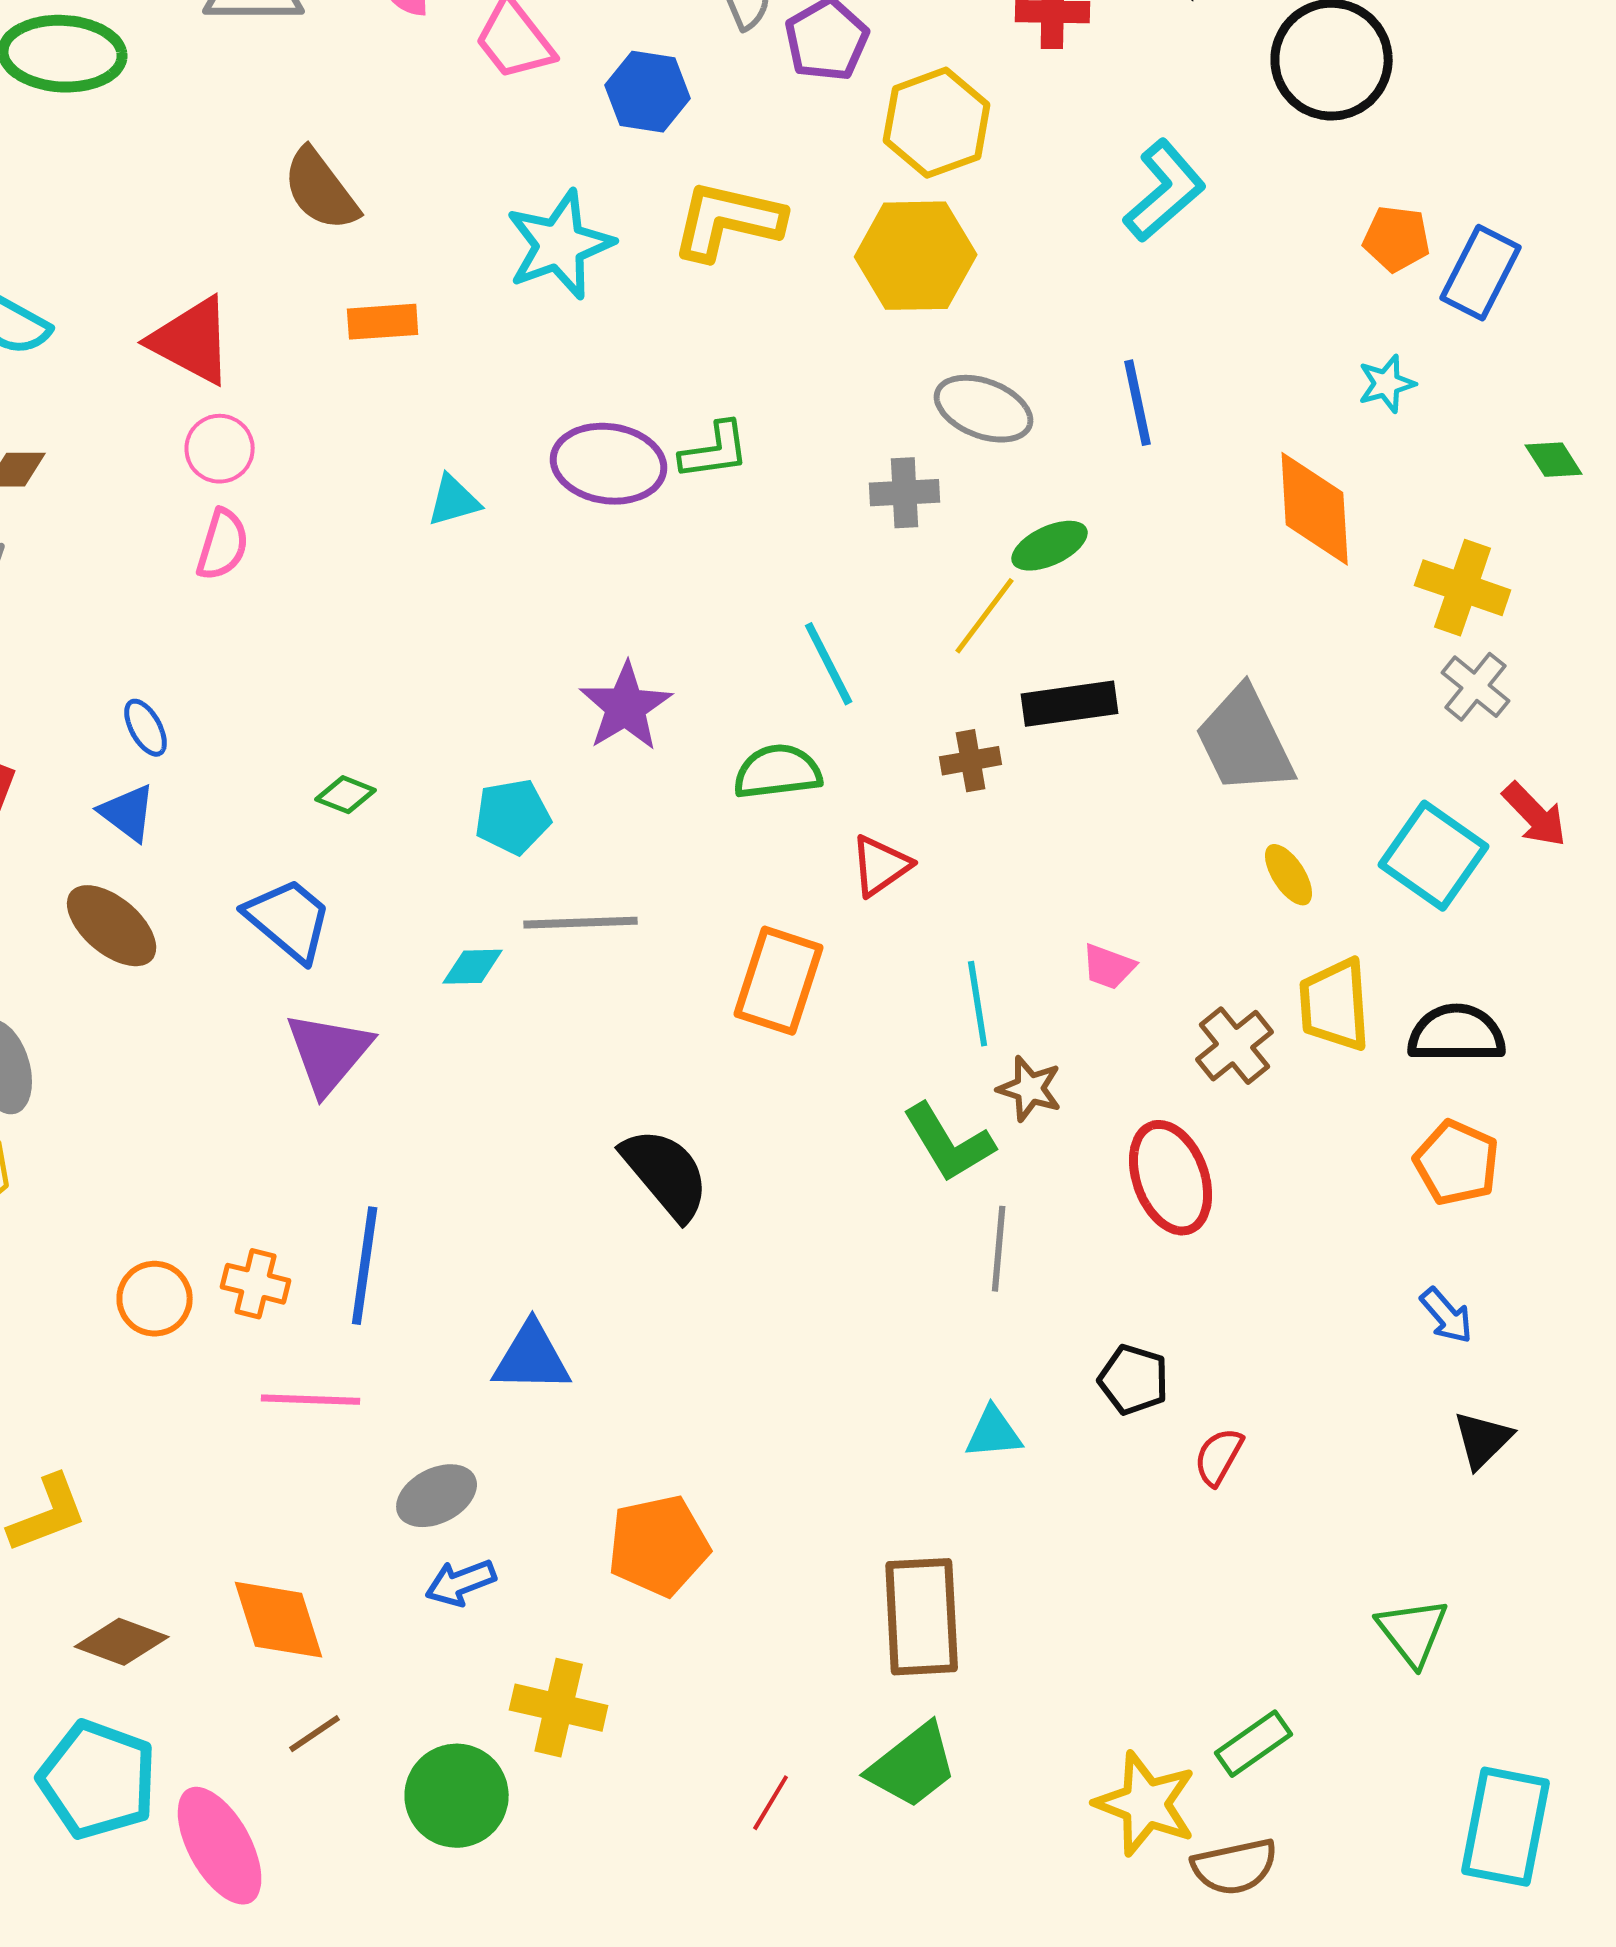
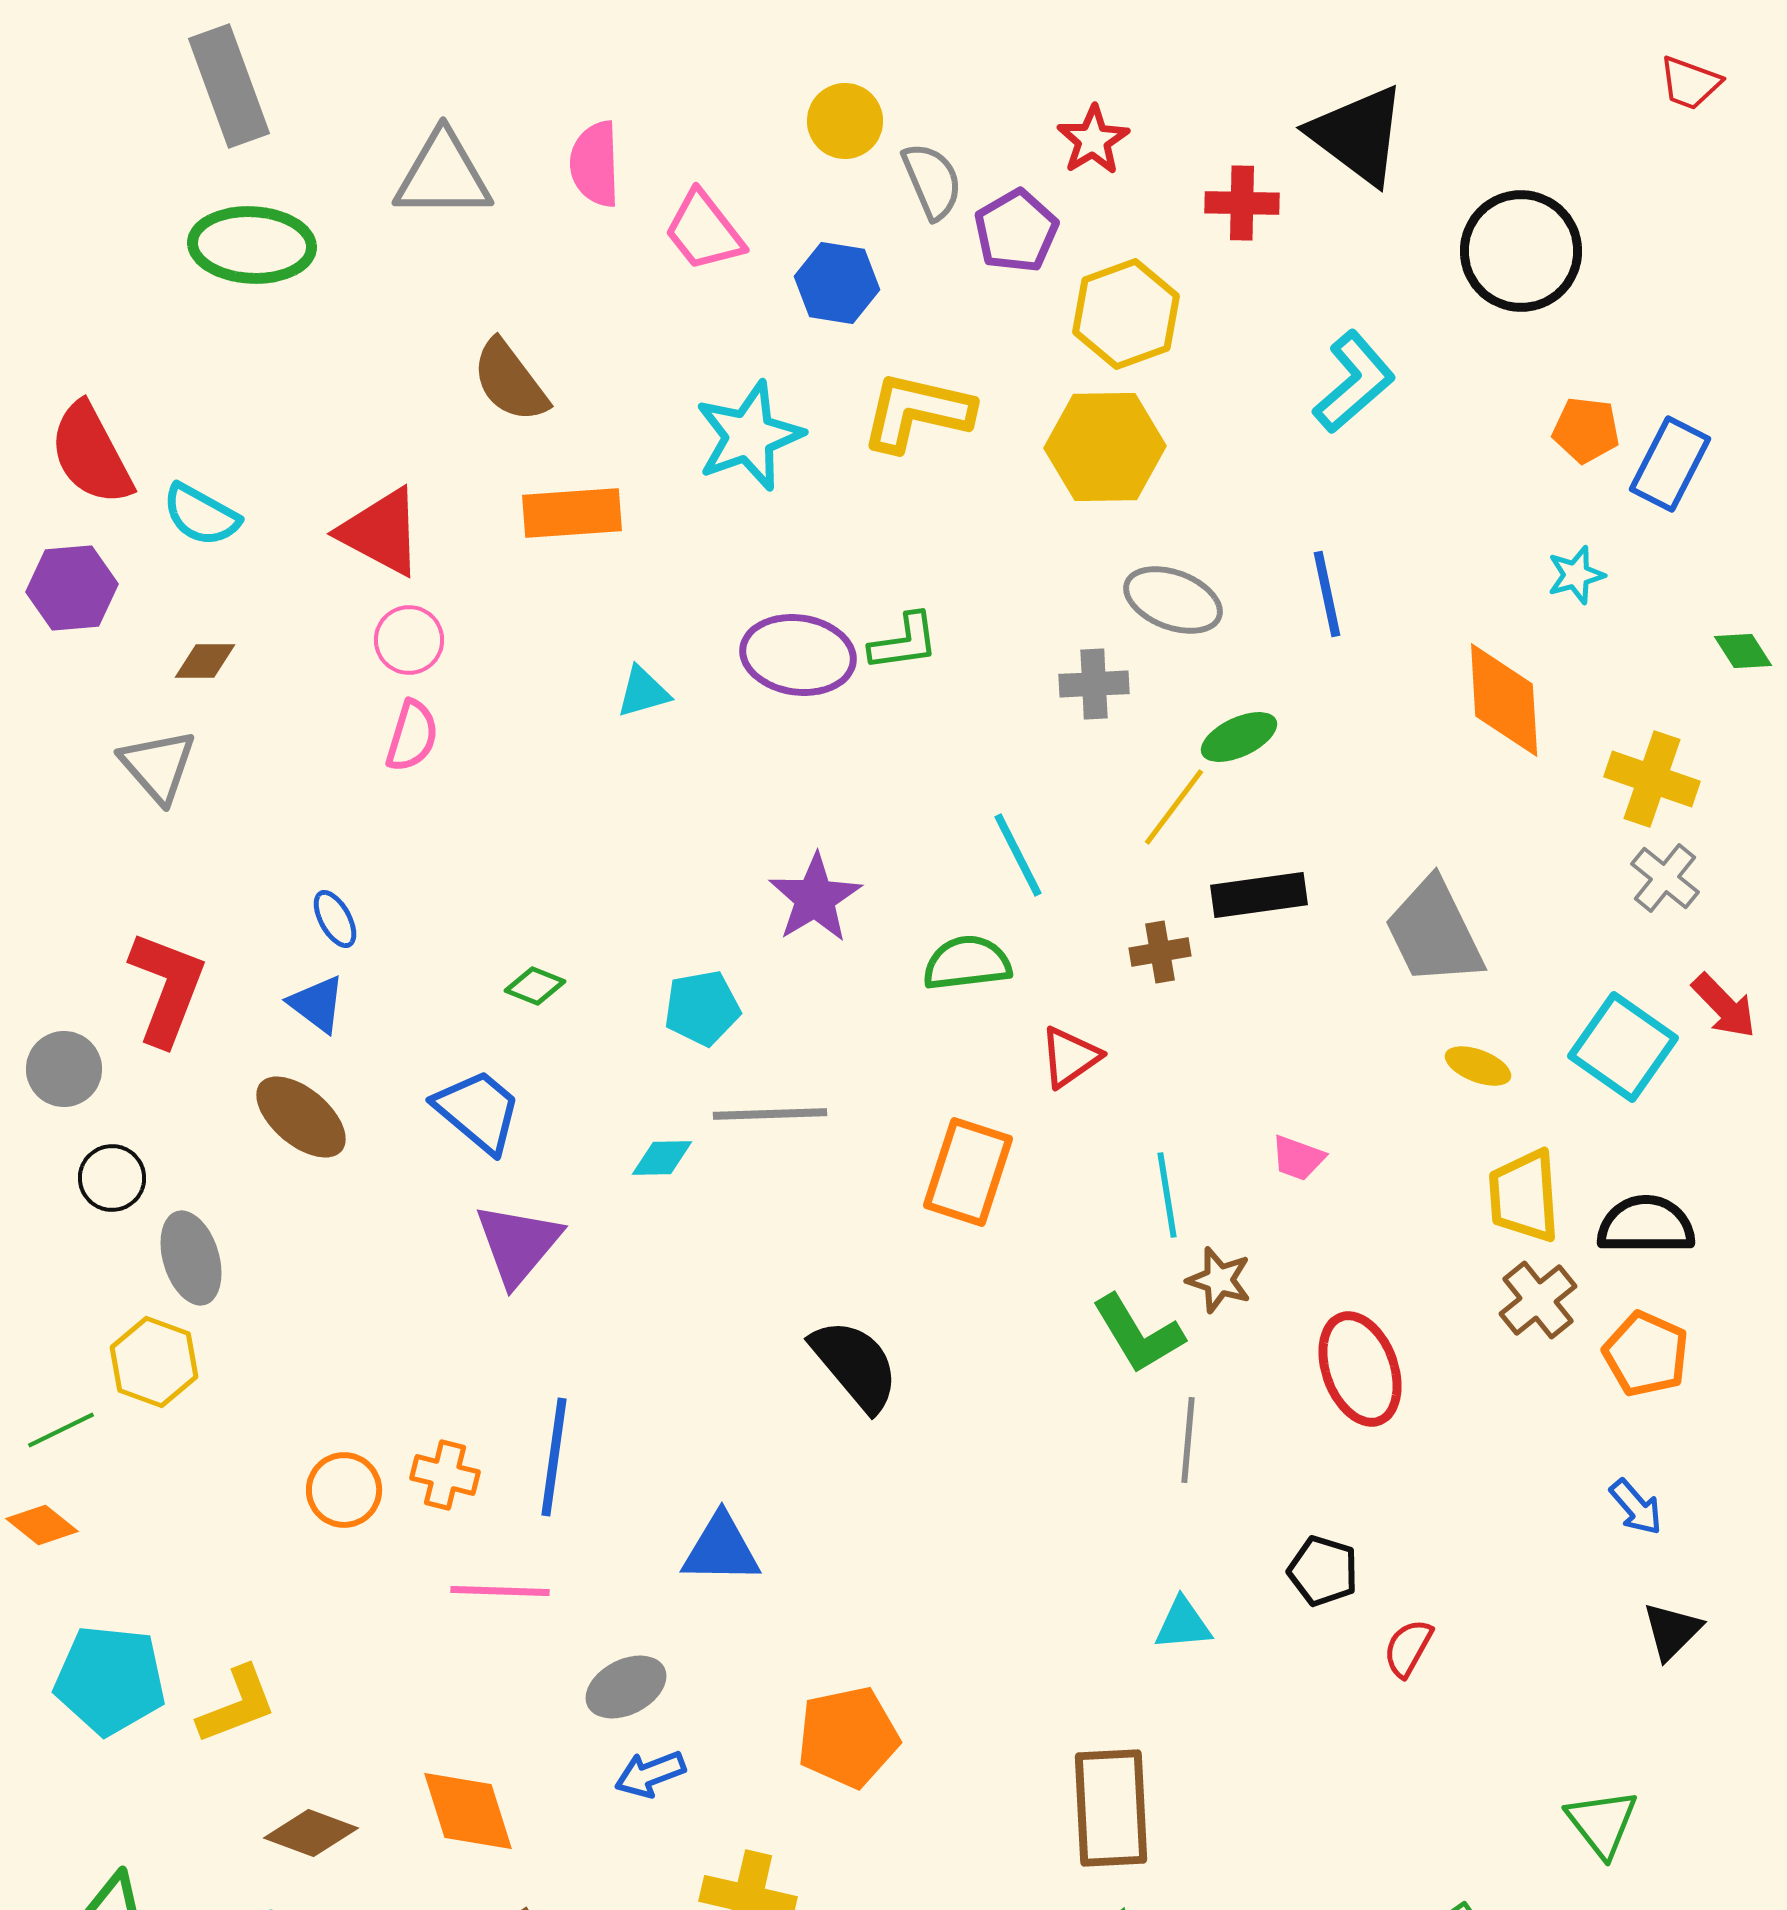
orange rectangle: (383, 322) -> (572, 513), size x1.4
yellow ellipse: (1289, 875) -> (1478, 1066), turned -36
brown cross: (1235, 1046) -> (1538, 1300), moved

